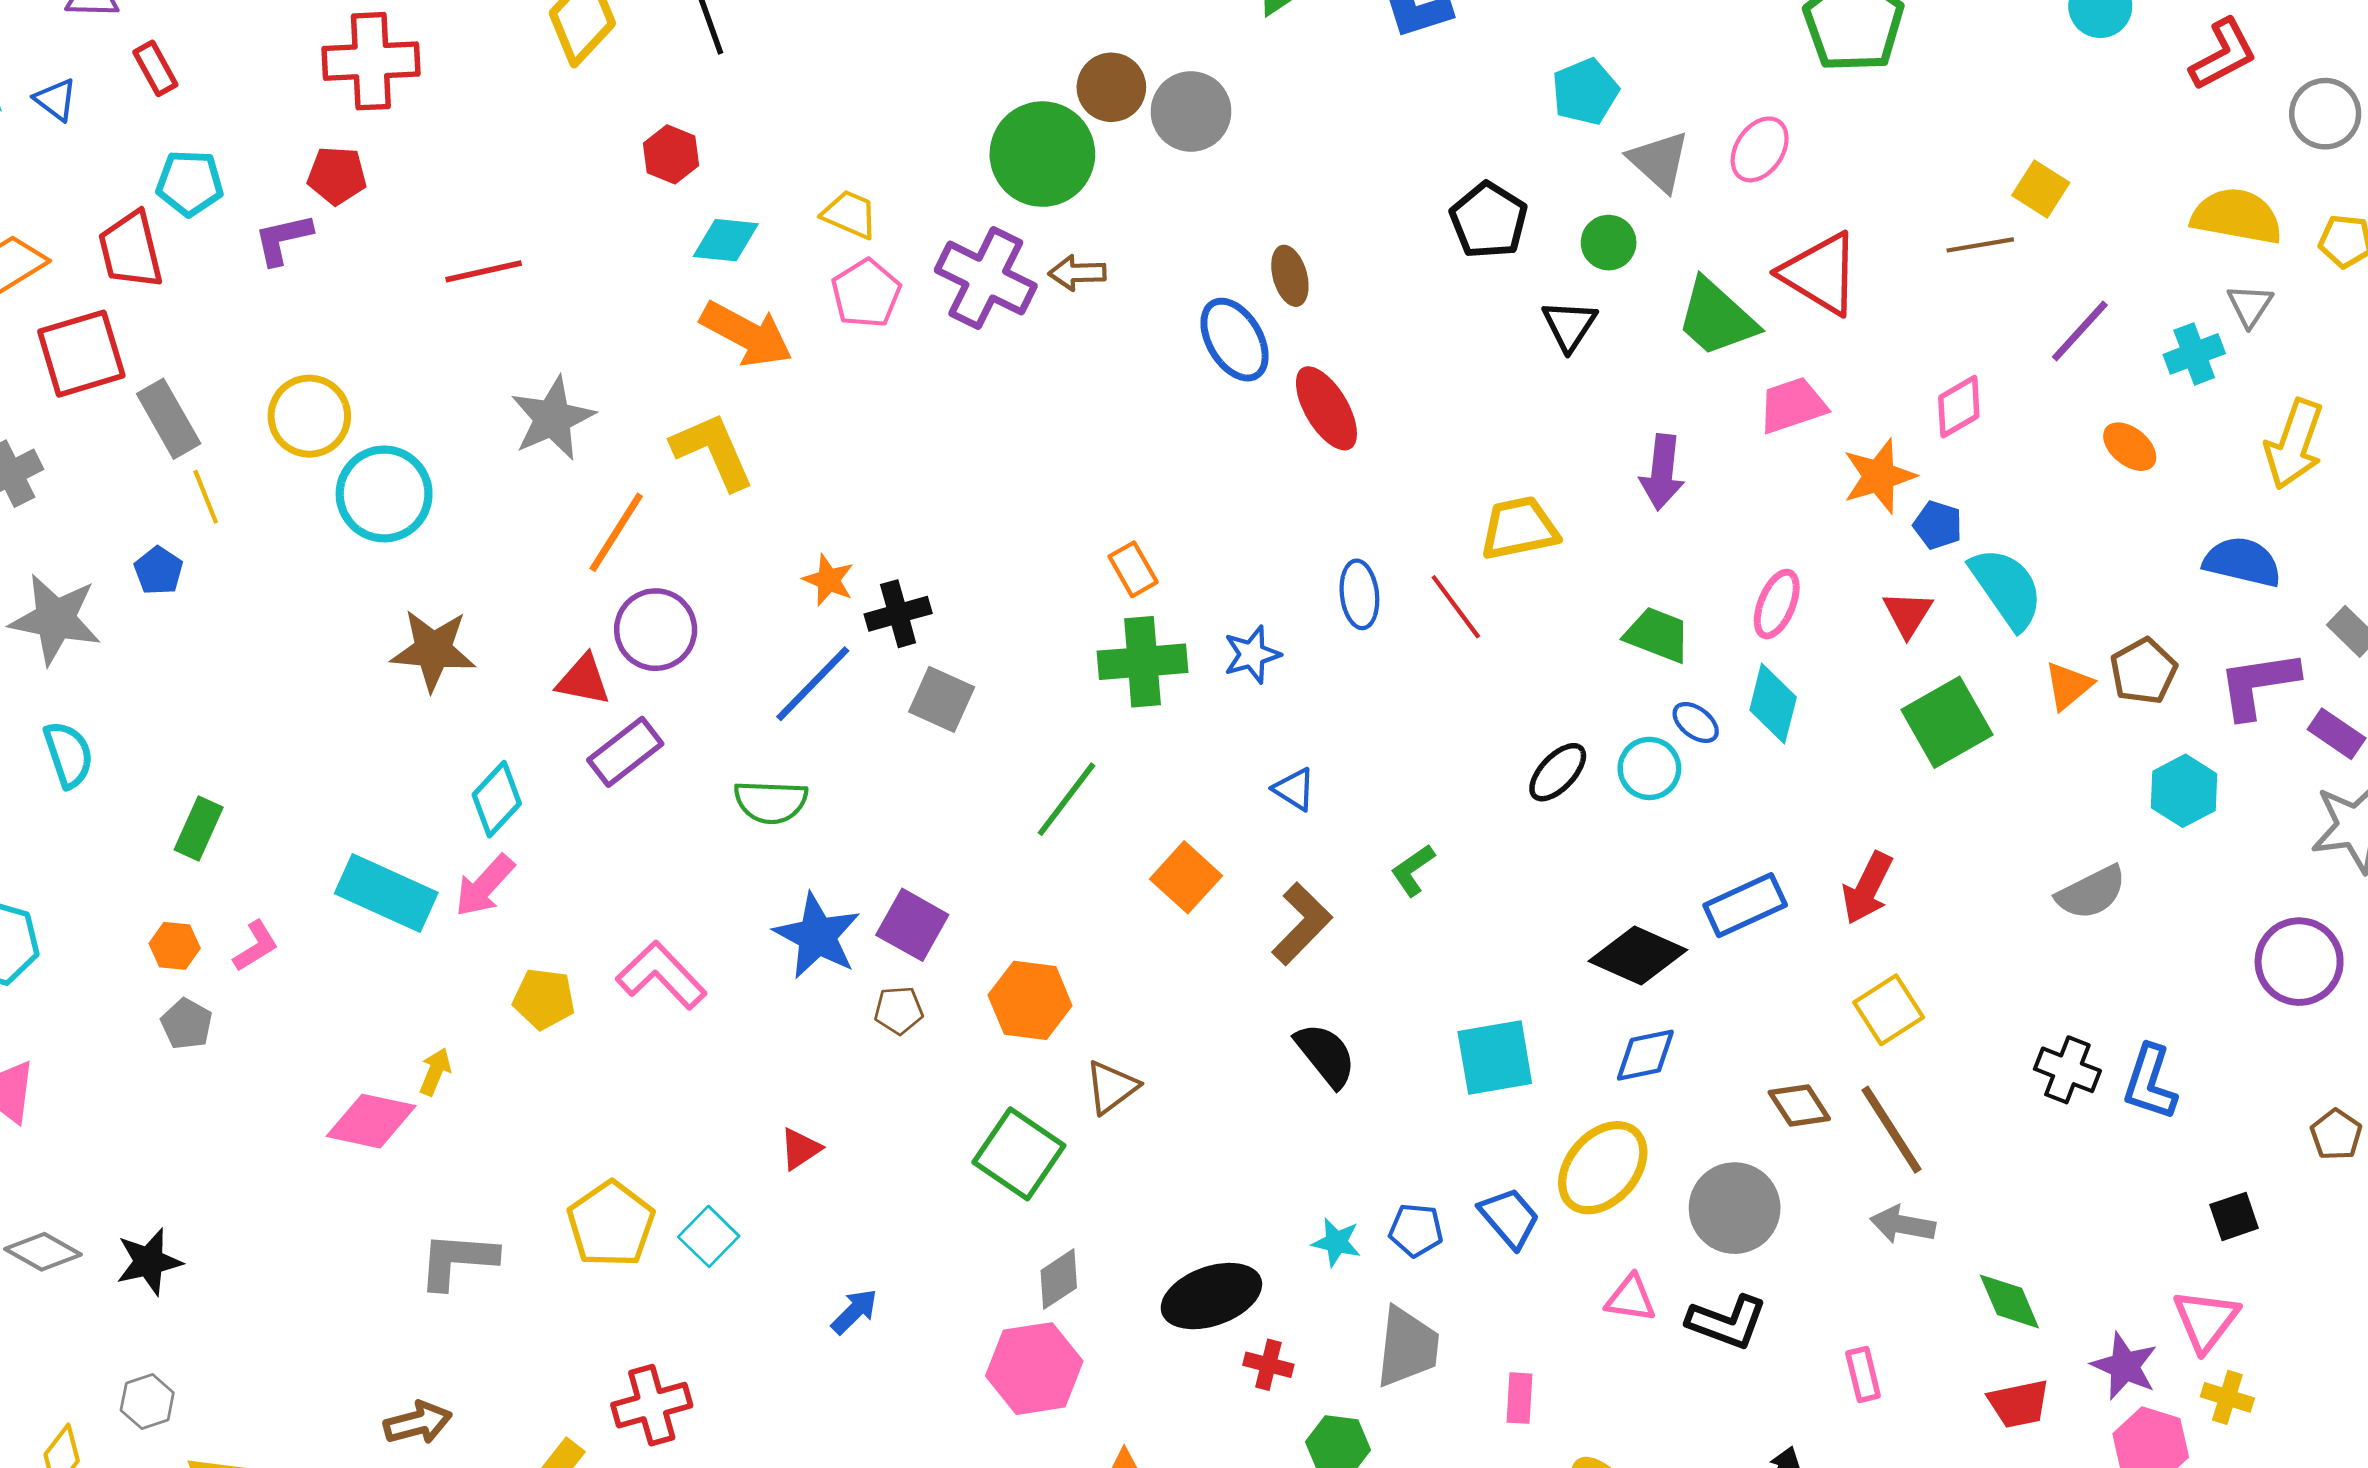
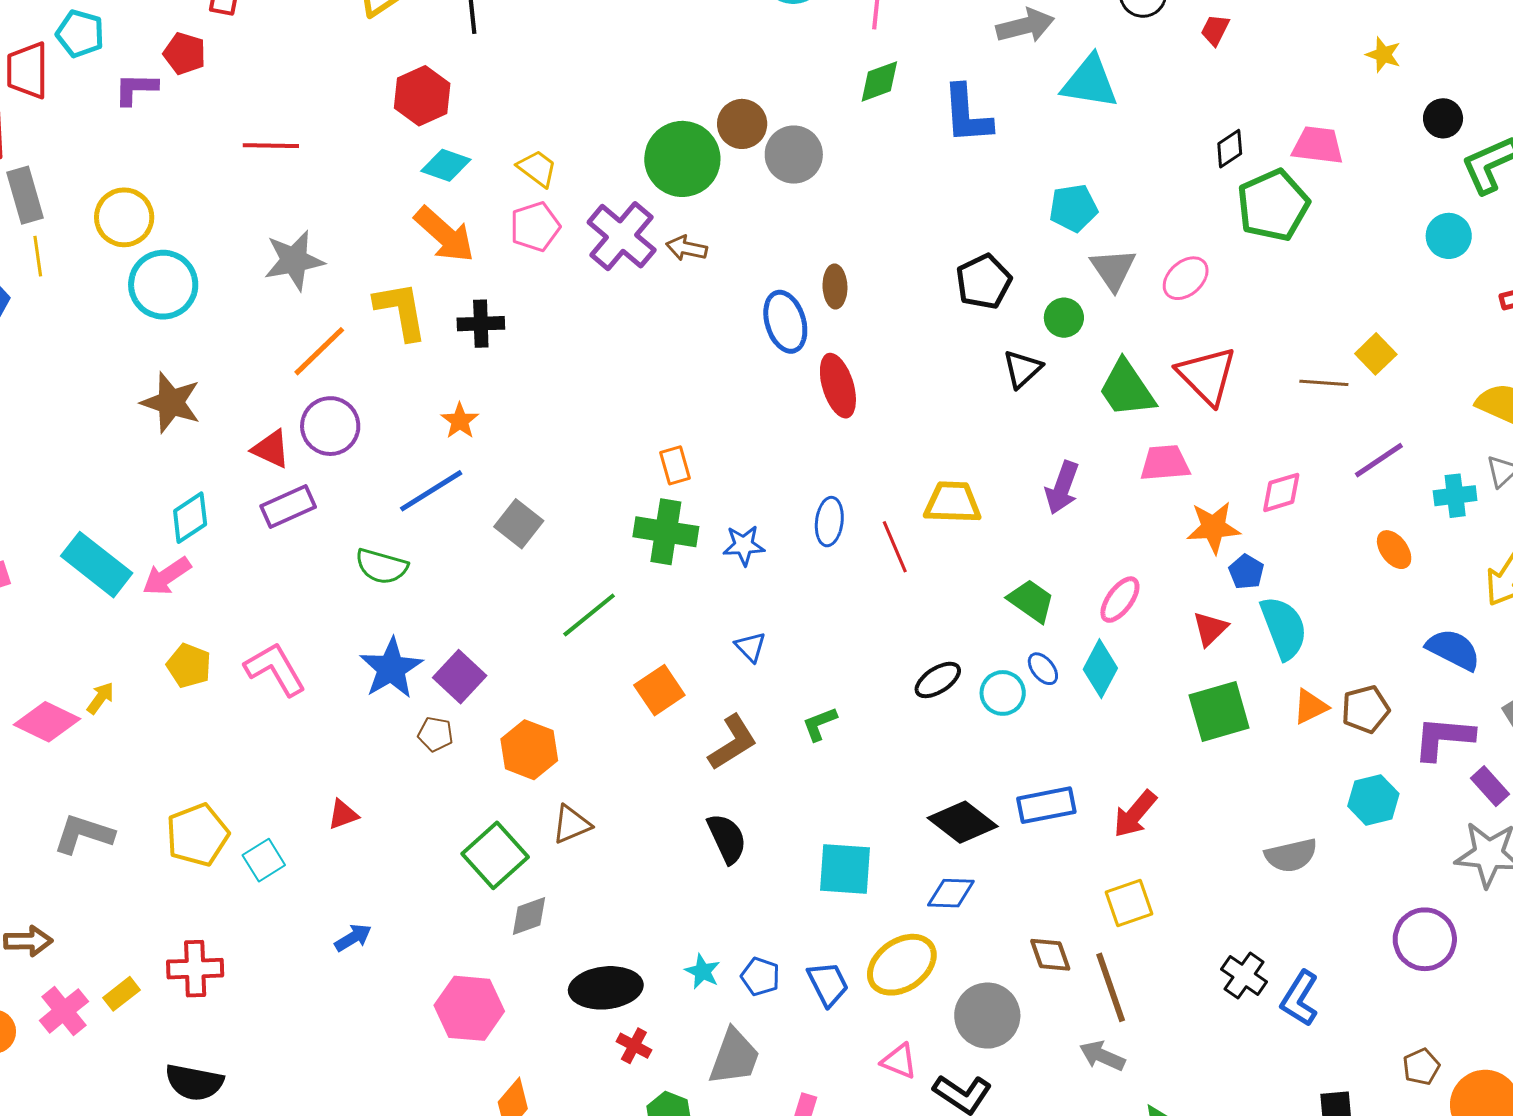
red hexagon: (671, 154) -> (422, 96), size x1.4
black cross: (898, 614) -> (481, 324), moved
gray diamond: (1059, 1279) -> (529, 916), moved

